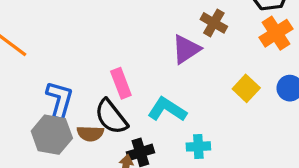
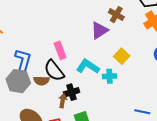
yellow square: (246, 88) -> (122, 56), moved
cyan cross: (198, 146) -> (110, 76), moved

